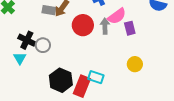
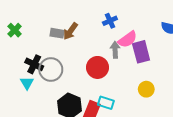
red circle: (83, 25) -> (98, 67), moved
purple rectangle: (130, 28) -> (141, 52), size x1.5
gray circle: (43, 45) -> (51, 69), size x1.5

